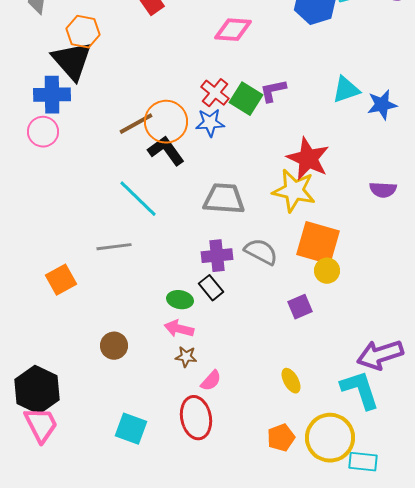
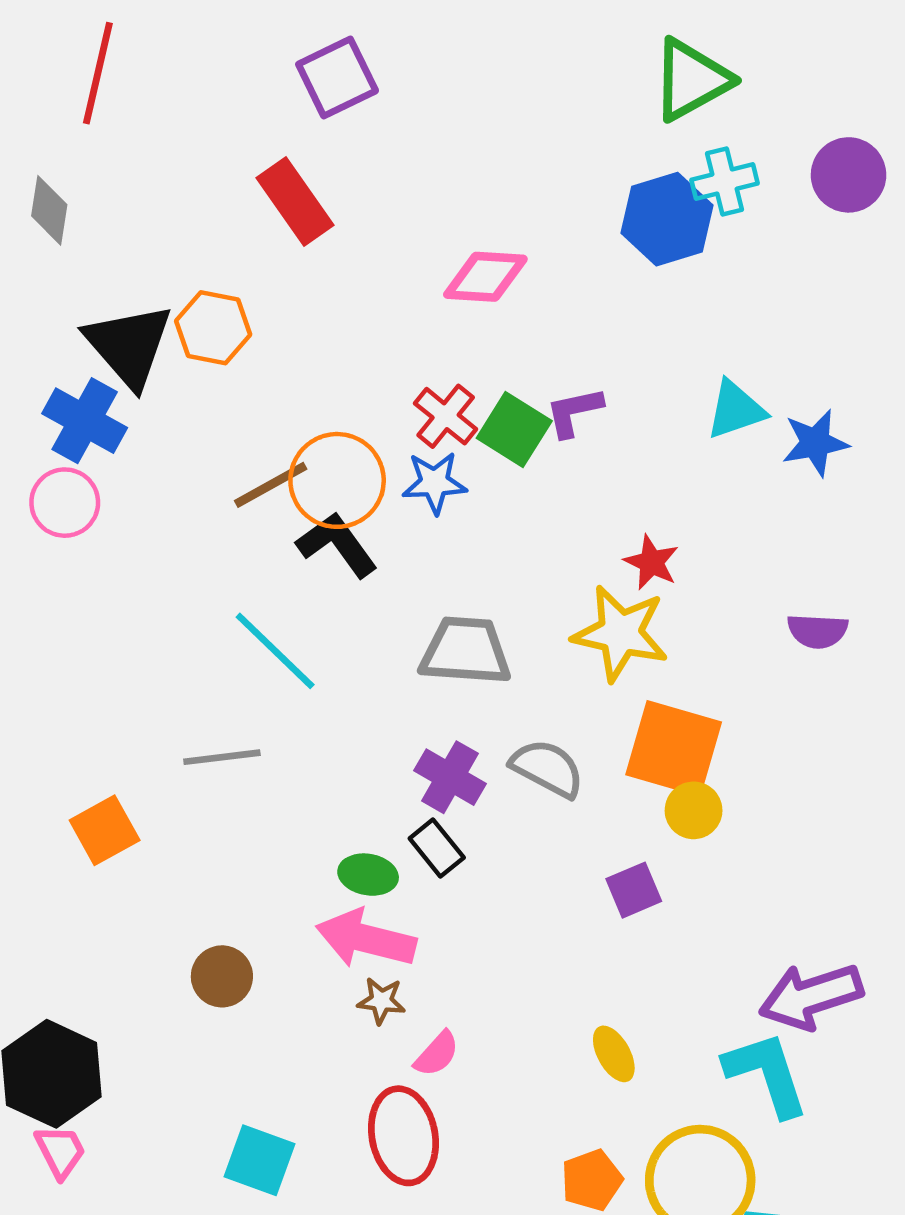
orange hexagon: (83, 32) -> (213, 328), moved
blue cross: (52, 95) -> (85, 421), turned 30
red star: (308, 159) -> (651, 562), size x0.6
purple cross: (217, 256) -> (450, 777), turned 36
pink arrow: (179, 329) -> (366, 939), size x1.5
pink trapezoid: (41, 425) -> (60, 1151), size x0.7

